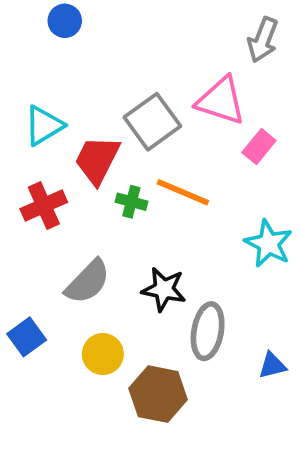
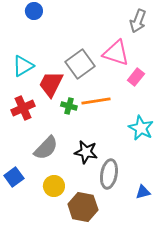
orange line: (183, 192) -> (96, 101), turned -32

